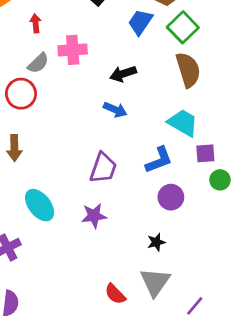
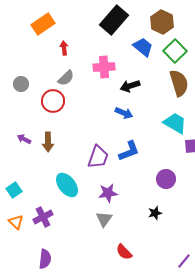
blue trapezoid: (140, 22) -> (143, 47), turned 95
pink cross: (73, 50) -> (104, 67), moved
blue L-shape: (159, 160) -> (129, 151), moved
purple trapezoid: (103, 168) -> (98, 157), moved
gray triangle: (155, 282) -> (104, 219), moved, size x0.7

